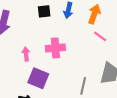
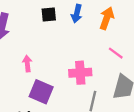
pink line: (100, 36) -> (116, 53), moved
pink cross: (55, 48) -> (80, 73), moved

